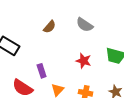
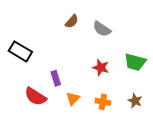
brown semicircle: (50, 27) -> (72, 21), moved

